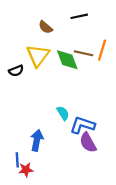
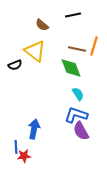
yellow triangle: (38, 55) -> (35, 51), turned -30
green diamond: (67, 60) -> (71, 68), moved
cyan semicircle: (63, 113) -> (78, 94), moved

